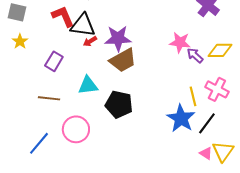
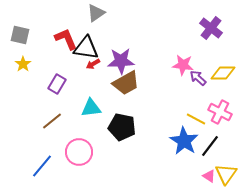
yellow line: (193, 96) -> (196, 119), turned -48
brown line: (49, 98) -> (52, 121), turned -45

